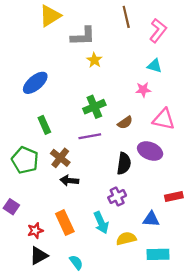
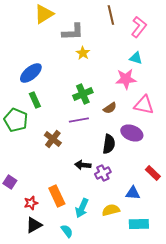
pink star: (143, 90) -> (126, 79), size x1.5
green rectangle: (44, 125) -> (35, 100), moved
green pentagon: (25, 160) -> (16, 120), moved
black arrow: (69, 181) -> (83, 165), moved
red rectangle: (174, 196) -> (153, 173), turned 56
cyan arrow: (101, 223) -> (82, 208), moved, turned 48

